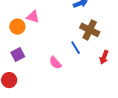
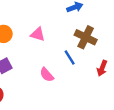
pink triangle: (33, 17) -> (38, 34), moved

